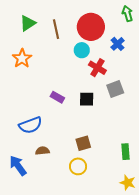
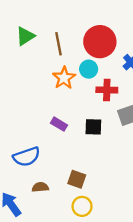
orange star: (22, 58) -> (64, 78), moved
red cross: (97, 68) -> (107, 90), turned -30
brown square: (83, 143) -> (77, 179), moved, turned 35

